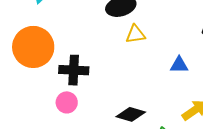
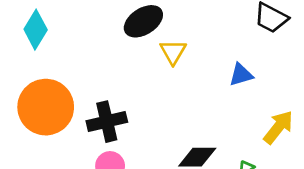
yellow triangle: (136, 34) -> (173, 52), turned -35

